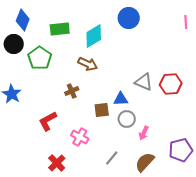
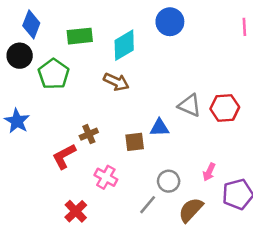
brown cross: (72, 91) -> (89, 134), moved
gray circle: (127, 119) -> (169, 181), moved
pink arrow: (144, 133) -> (209, 172), moved

